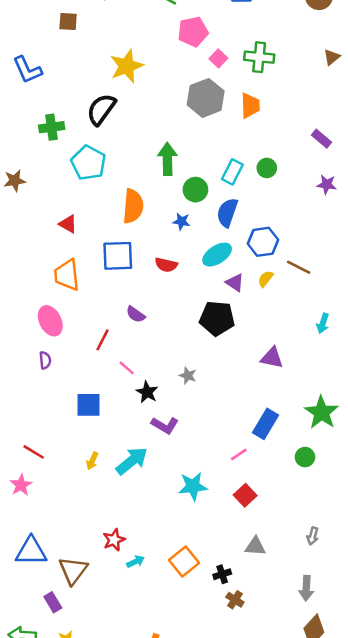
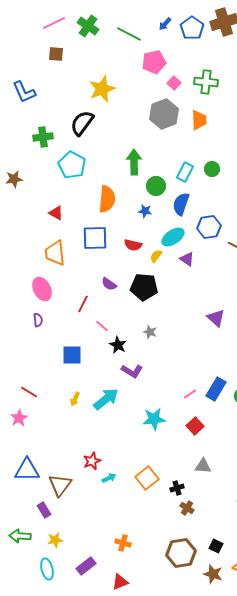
yellow semicircle: (265, 279) -> (156, 256), moved
black pentagon: (217, 318) -> (144, 287), moved
purple triangle: (272, 358) -> (216, 318), turned 30
blue rectangle: (265, 424) -> (216, 389), moved

